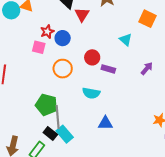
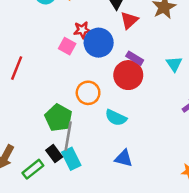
blue circle: (63, 38) -> (99, 43), size x1.5
red circle: (92, 57) -> (128, 75), size x1.5
orange circle: (63, 69) -> (88, 93), moved
purple rectangle: (108, 69) -> (135, 58), moved

